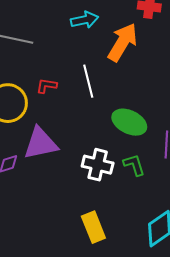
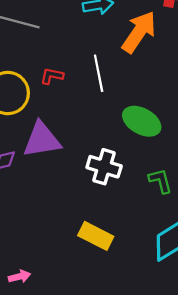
green L-shape: (134, 165) -> (160, 181), moved
yellow rectangle: (93, 227) -> (96, 236), turned -44

